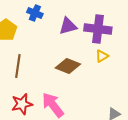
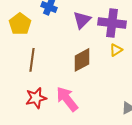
purple triangle: (68, 26) -> (82, 20), turned -30
brown diamond: (68, 66) -> (82, 60), turned -50

